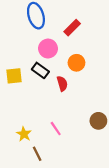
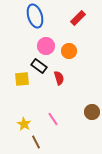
red rectangle: (72, 28) -> (78, 18), moved
orange circle: (76, 63) -> (69, 51), moved
yellow square: (14, 76) -> (22, 79), moved

